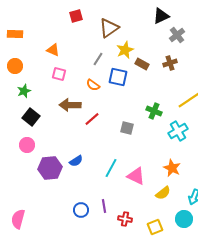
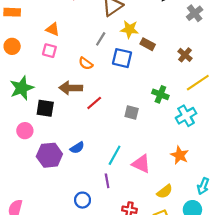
gray cross: (177, 35) -> (195, 13), moved
yellow star: (125, 50) -> (129, 29), turned 30
brown cross: (170, 63) -> (185, 55), moved, turned -32
pink square: (59, 74) -> (49, 51), moved
orange semicircle: (93, 85) -> (86, 63), moved
green star: (24, 91) -> (22, 88), moved, size x1.6
black square: (31, 117) -> (45, 108), moved, turned -30
yellow semicircle: (163, 193) -> (165, 191), moved
purple line: (104, 206) -> (107, 181), moved

